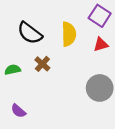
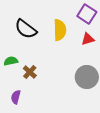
brown cross: (42, 64) -> (30, 72), moved
purple semicircle: (18, 111) -> (16, 97), turned 64

